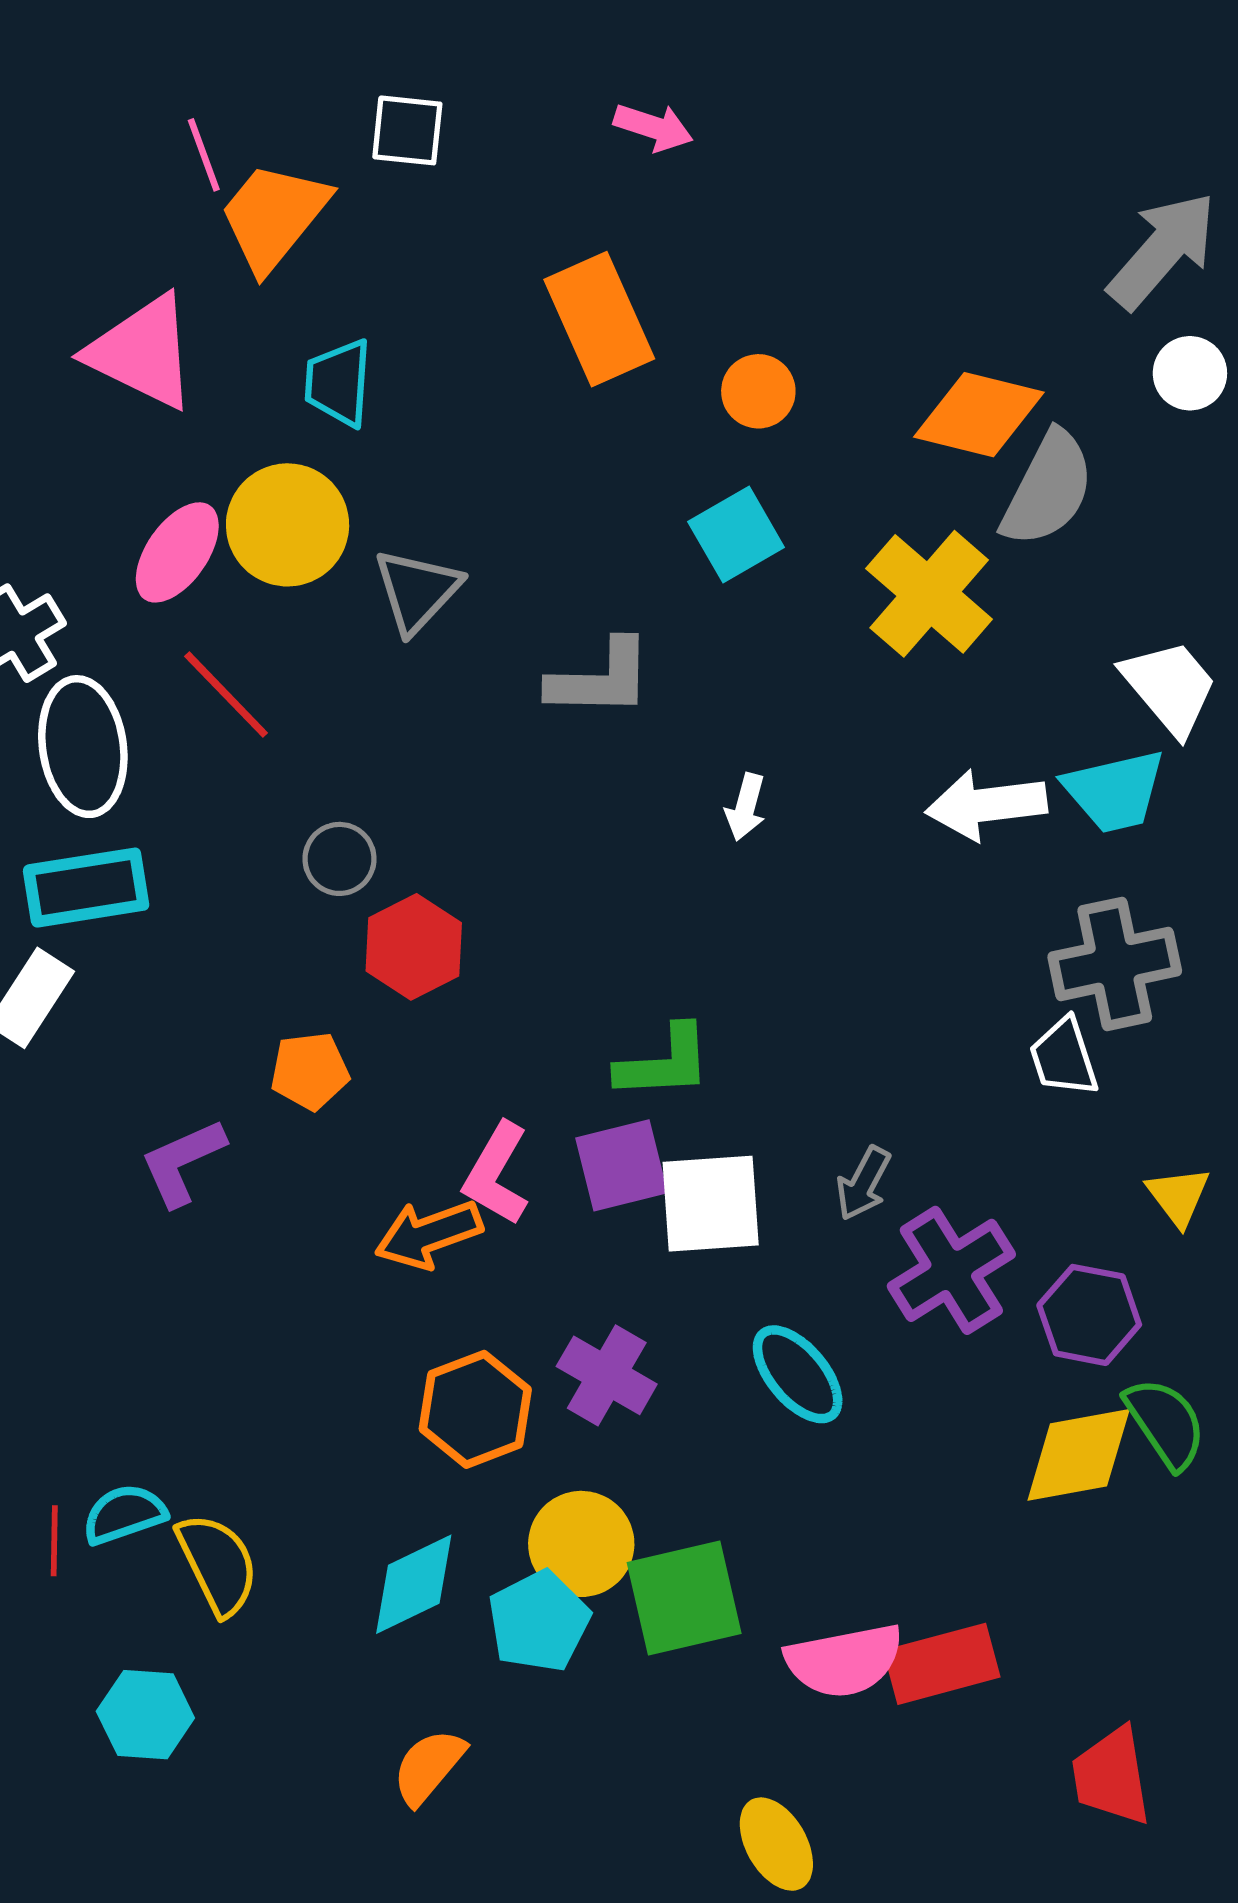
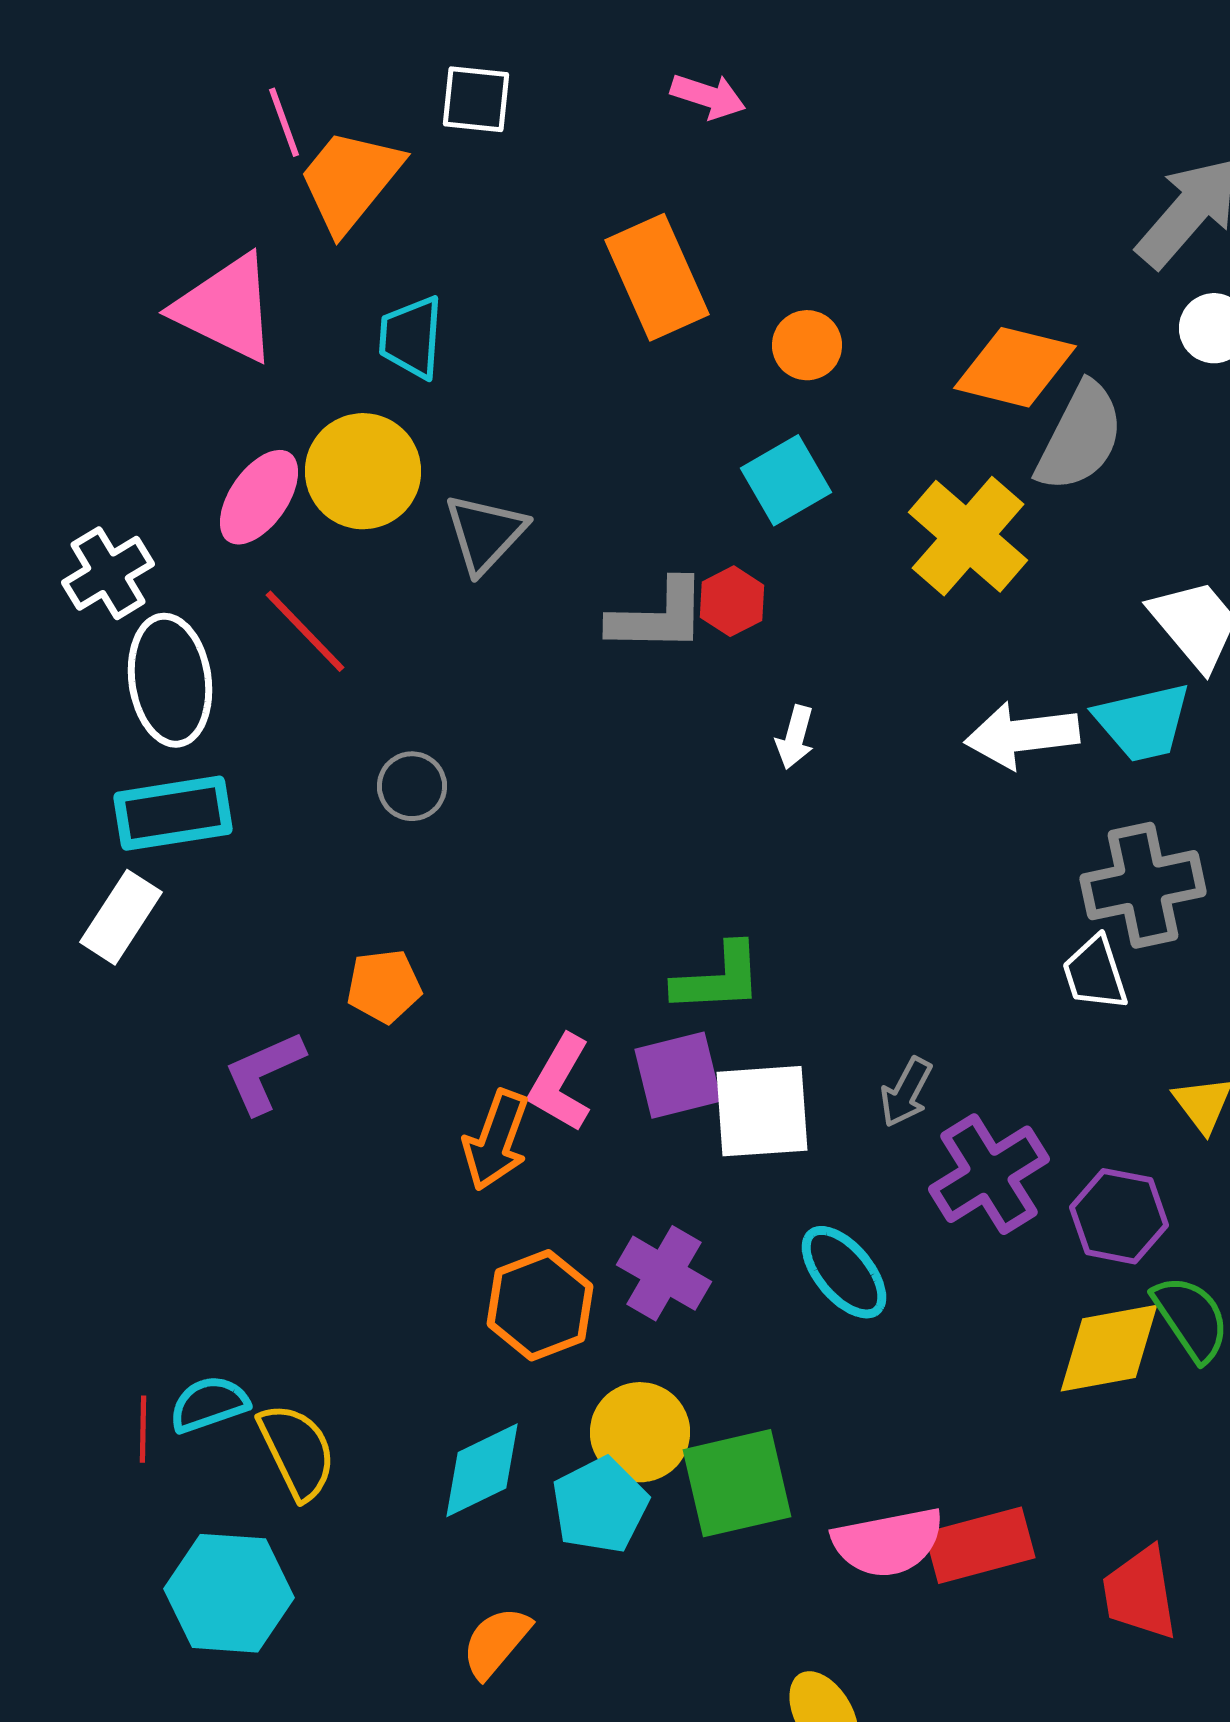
red hexagon: (414, 947) -> (732, 601), moved, size x0.7
orange arrow: (429, 1234) -> (496, 1140), turned -50
cyan hexagon: (145, 1715) -> (229, 1593), size x1.4
red trapezoid: (1111, 1776) -> (1140, 1593), moved

